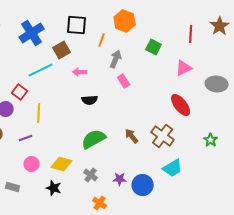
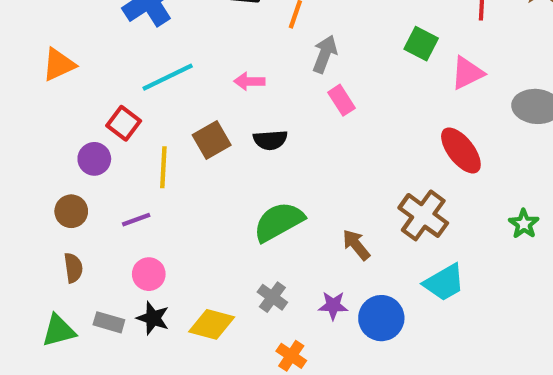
green square: (154, 47) -> (421, 44), moved
brown square: (62, 50) -> (212, 140), moved
brown arrow: (132, 136) -> (356, 245), moved
yellow diamond: (62, 164) -> (212, 324), moved
black star: (54, 188) -> (153, 318), moved

